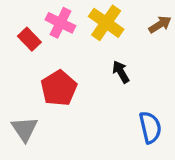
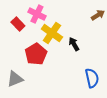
yellow cross: (106, 23) -> (52, 33), moved
gray triangle: (24, 129) -> (15, 79), turned 42

